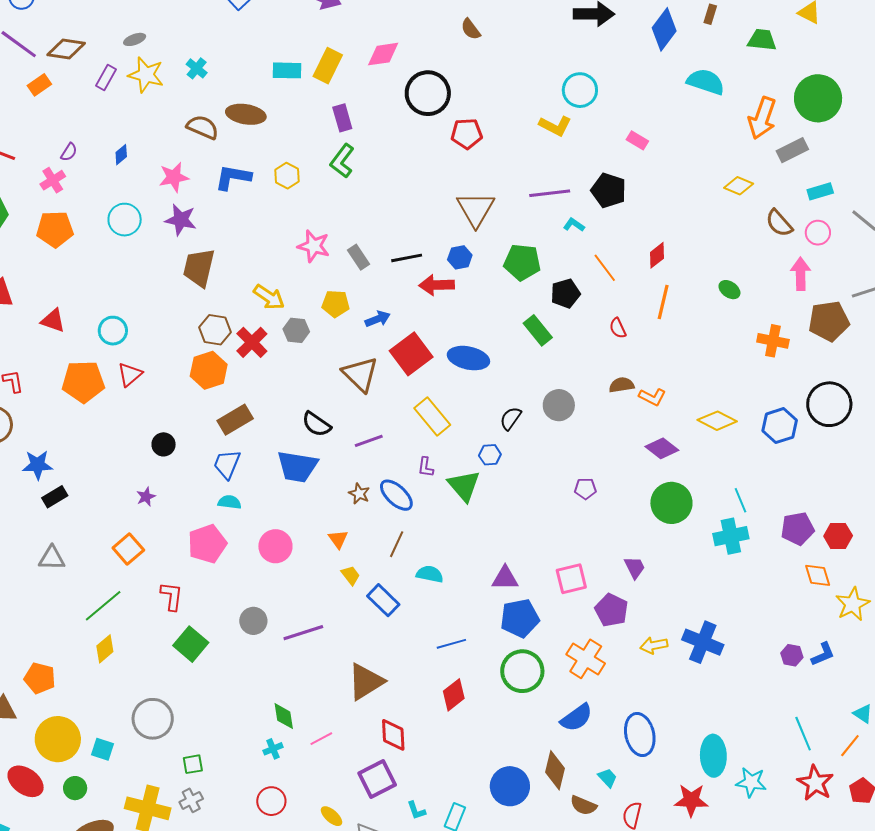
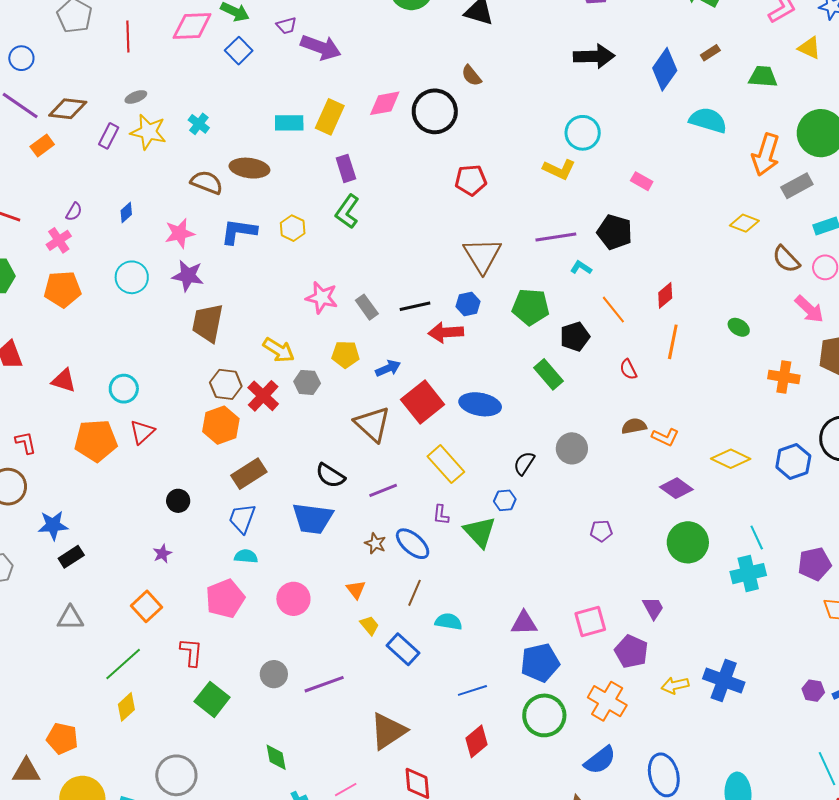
brown rectangle: (710, 14) -> (710, 53), turned 42
black circle: (428, 93) -> (435, 111), moved
pink arrow: (801, 274) -> (809, 309), turned 136
green diamond: (284, 716) -> (276, 757), moved

